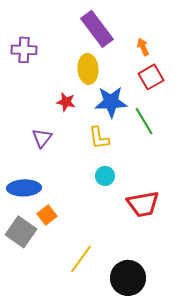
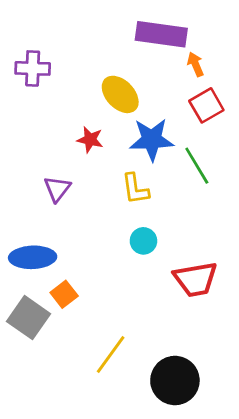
purple rectangle: (97, 29) -> (161, 34), moved, turned -45
yellow ellipse: (88, 69) -> (120, 94), turned -40

